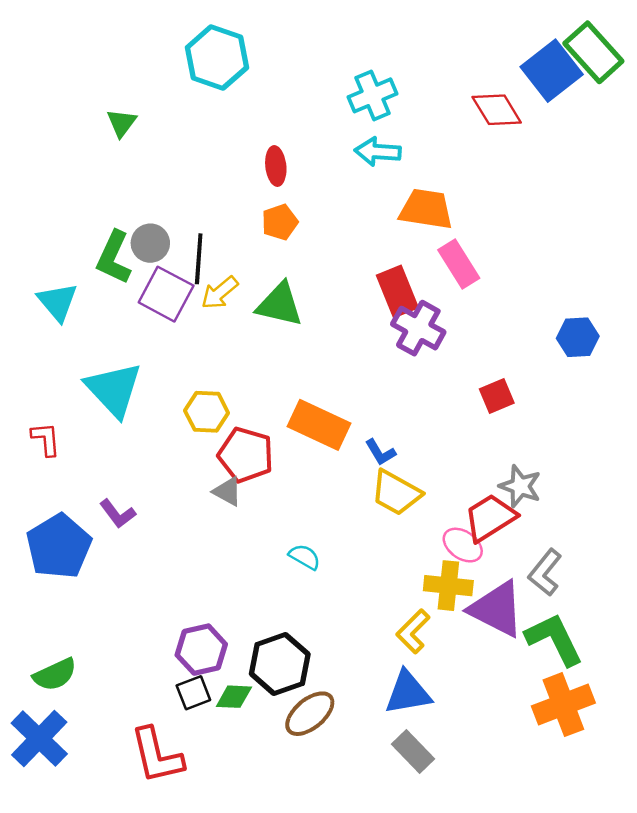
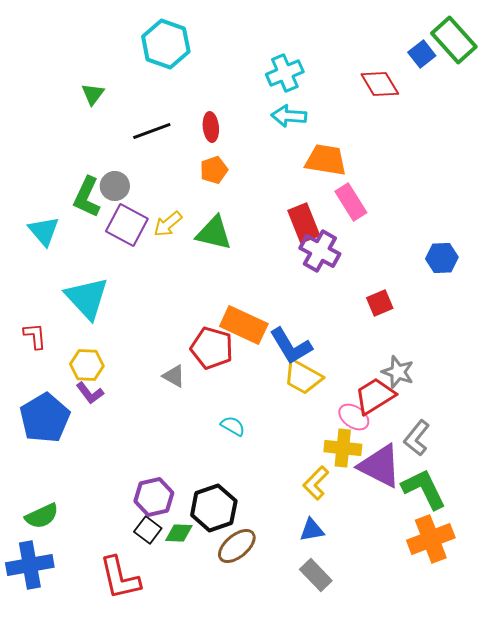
blue square: (552, 71) -> (422, 54), size x0.6
black line: (199, 259) -> (152, 131), moved, turned 66
yellow hexagon: (207, 412) -> (87, 365), moved
blue L-shape: (380, 452) -> (291, 346), size x1.8
red pentagon: (246, 455) -> (212, 348), moved
black square: (193, 693) -> (148, 530), turned -32
blue triangle: (408, 693) -> (312, 530), size x0.7
blue cross: (39, 739) -> (30, 565), turned 36

